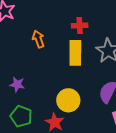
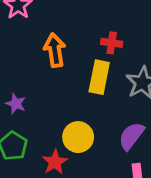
orange arrow: (38, 39) -> (55, 50), size x1.4

